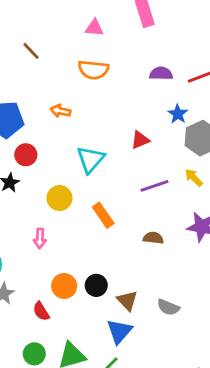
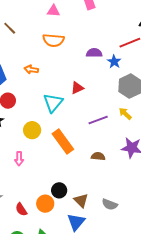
purple semicircle: (161, 73) -> (94, 53), moved
blue star: (178, 114) -> (114, 62), moved
red triangle: (140, 140) -> (77, 88), moved
orange rectangle: (103, 215) -> (63, 141), size x1.4
orange circle: (64, 286) -> (45, 204), moved

